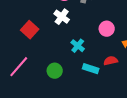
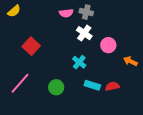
white cross: (62, 17) -> (84, 33), moved
red semicircle: (111, 61) -> (112, 86), moved

